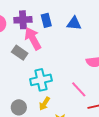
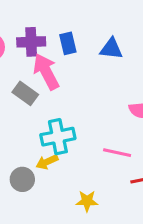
pink line: (79, 89) -> (117, 153), turned -36
yellow arrow: (45, 104) -> (47, 162), moved, turned 32

